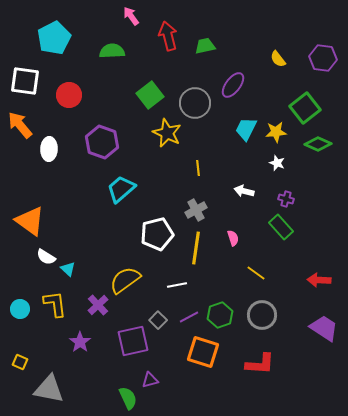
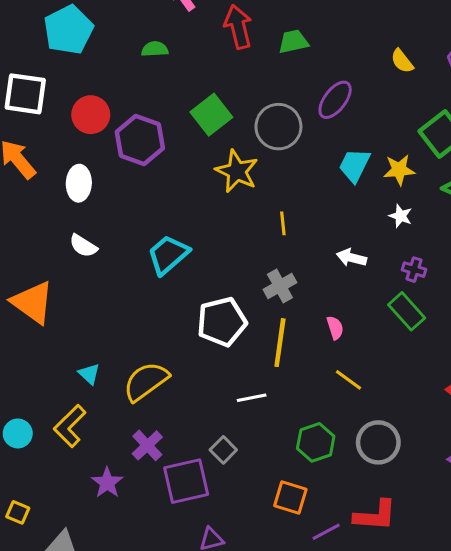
green semicircle: (112, 51) -> (155, 49), size x0.7
purple hexagon: (102, 142) -> (140, 140), moved
white ellipse: (49, 149) -> (79, 183), moved
white semicircle: (46, 257) -> (83, 246), moved
yellow line: (256, 273) -> (348, 380), moved
yellow semicircle: (125, 280) -> (146, 381), moved
yellow L-shape: (55, 304) -> (70, 426), turned -128
purple cross: (98, 305) -> (147, 445), moved
purple line: (189, 317) -> (326, 532), moved
orange square: (203, 352) -> (290, 498), size x0.7

